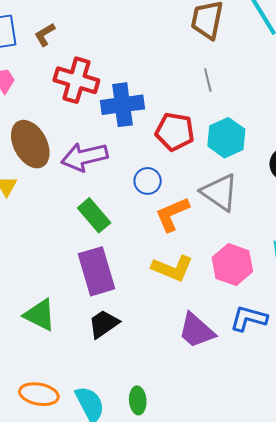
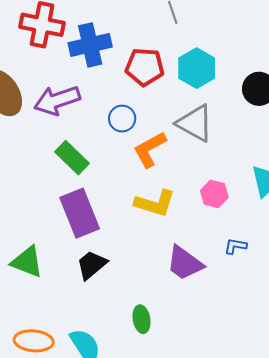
pink hexagon: (232, 265) -> (214, 194), size x0.7
blue L-shape: (249, 318) -> (235, 246), size x0.6
green ellipse: (138, 400) -> (142, 319), moved

